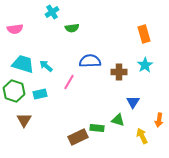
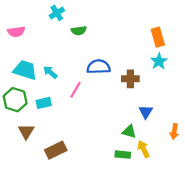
cyan star: (145, 65) -> (159, 61), moved
green rectangle: (97, 128) -> (123, 155), moved
yellow arrow: (142, 136) -> (144, 149), moved
brown rectangle: (78, 137) -> (56, 150), moved

